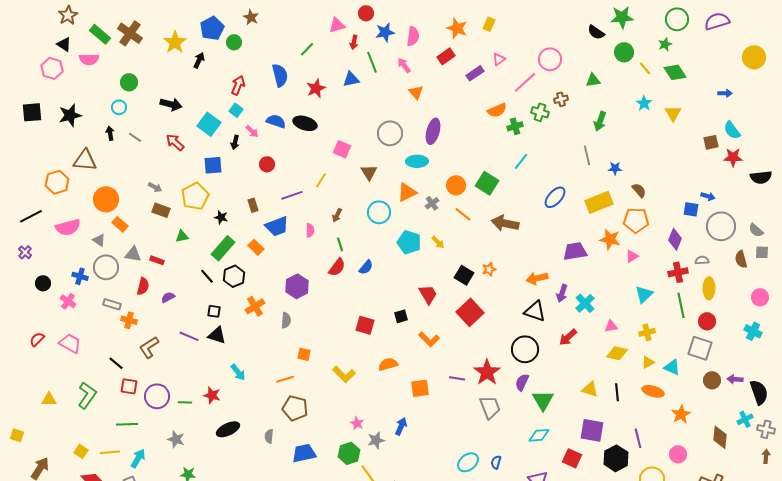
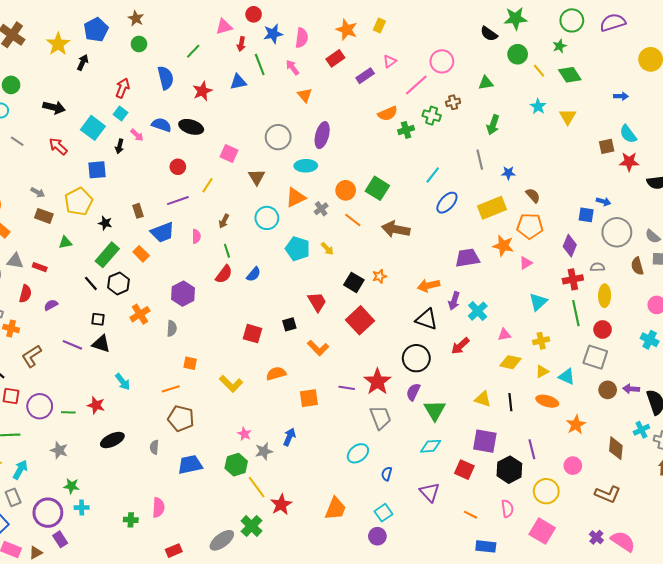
green circle: (234, 42) -> (139, 44), moved
cyan line: (521, 161) -> (433, 175), moved
red circle: (267, 164) -> (178, 167), moved
cyan ellipse: (468, 462) -> (358, 453), moved

